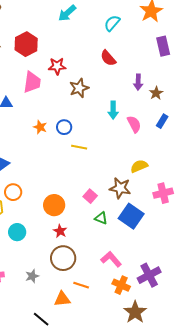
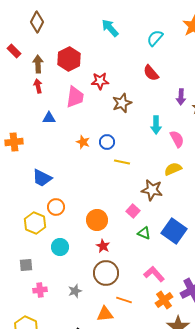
cyan arrow: (67, 13) -> (110, 28), turned 90
yellow semicircle: (139, 166) -> (173, 169), moved
brown star: (120, 188) -> (152, 190), moved
orange cross: (121, 285) -> (164, 300), turned 30

